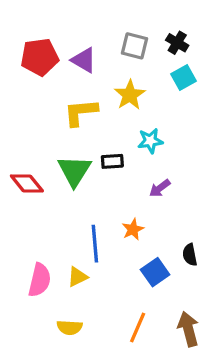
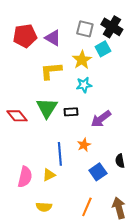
black cross: (177, 43) -> (112, 27), size x1.5
cyan square: (184, 78) -> (103, 49), moved
cyan star: (150, 141) -> (84, 85), moved
black rectangle: (112, 161) -> (71, 112), moved
purple arrow: (160, 188) -> (101, 119), size x1.5

